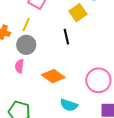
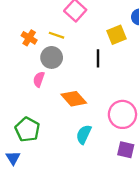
yellow line: (26, 25) -> (57, 35), turned 72
cyan semicircle: (69, 105) -> (84, 134), turned 84

